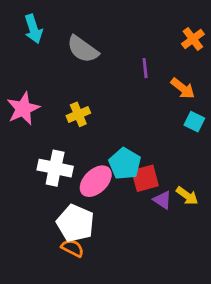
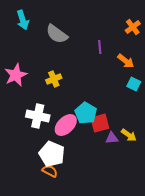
purple triangle: (162, 200) -> (112, 138), turned -40

